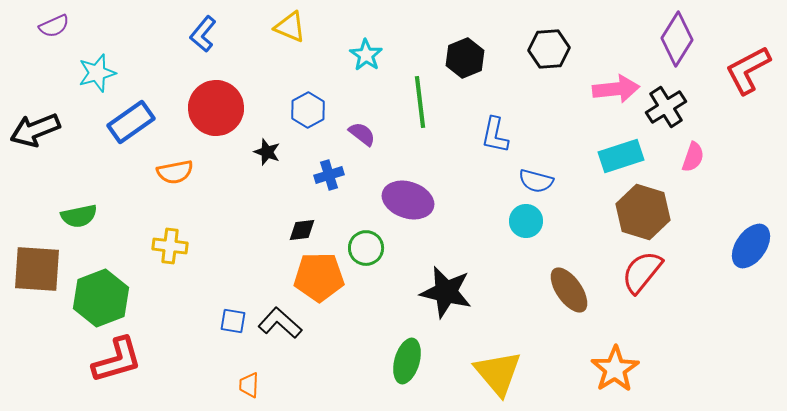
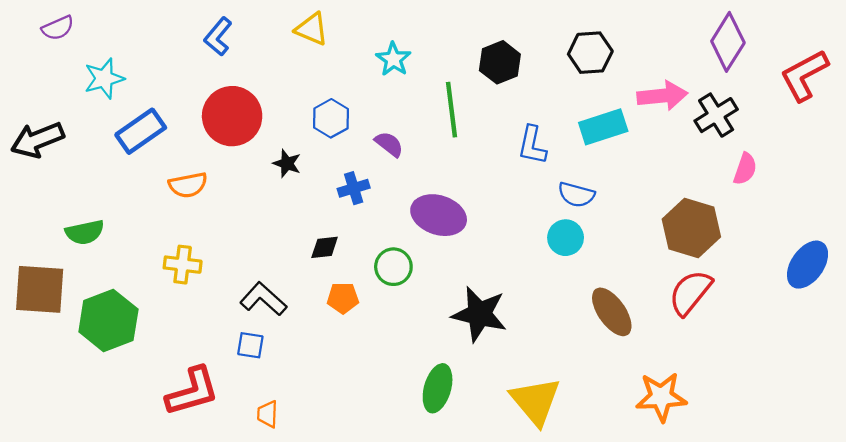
cyan rectangle: (621, 156) -> (603, 127), moved
orange pentagon: (319, 277) -> (343, 298), size x0.6
black L-shape: (280, 323) -> (263, 299), moved
red L-shape: (117, 360) -> (192, 391), moved
orange star: (615, 369) -> (661, 397), turned 30

